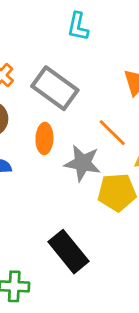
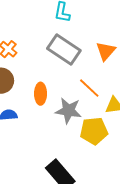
gray rectangle: (55, 88) -> (64, 50), moved

